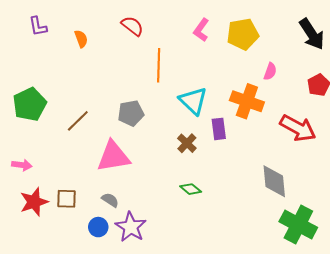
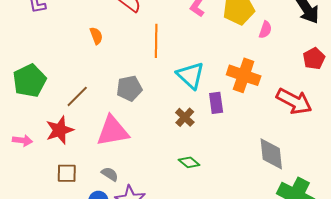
orange semicircle: (81, 39) -> (96, 36), moved
pink semicircle: (270, 71) -> (265, 30), moved
red star: (34, 202) -> (60, 130), moved

